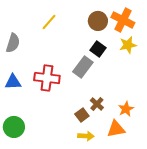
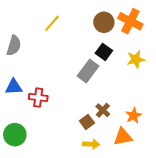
yellow star: (128, 45) -> (136, 59), moved
red cross: (47, 78) -> (38, 98), moved, size x0.7

